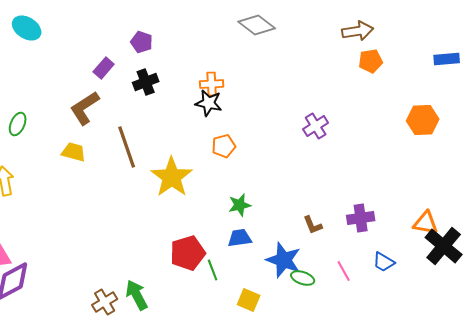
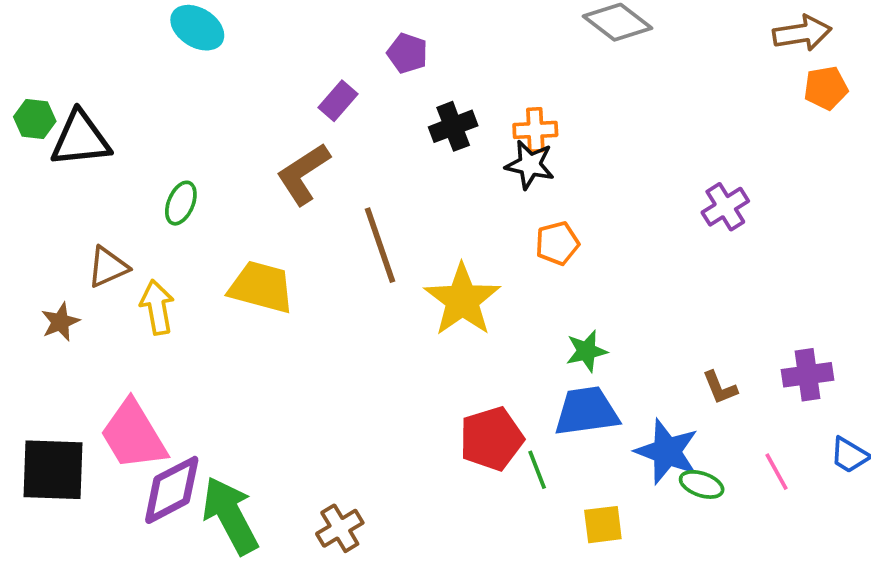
black cross: (146, 82) -> (453, 126), moved
yellow trapezoid: (74, 152) -> (261, 287), moved, size x1.5
blue trapezoid: (240, 238) -> (586, 411), size x1.5
green arrow: (137, 295) -> (230, 515), moved, size x1.4
yellow square: (249, 300) -> (603, 525), turned -30

